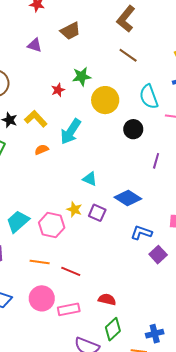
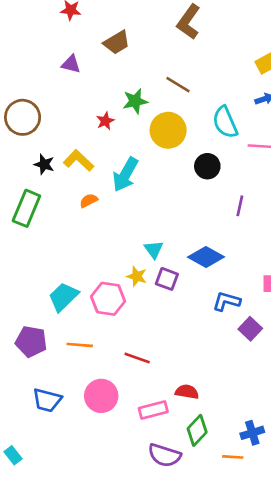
brown line: (128, 55) -> (178, 85), moved
cyan triangle: (90, 179) -> (154, 249), moved, turned 35
orange line: (40, 262) -> (80, 345), moved
pink rectangle: (69, 309) -> (153, 410), moved

